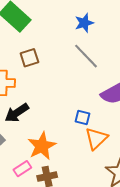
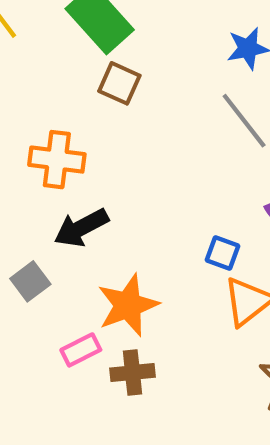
brown square: (29, 58) -> (119, 83), moved, turned 36

